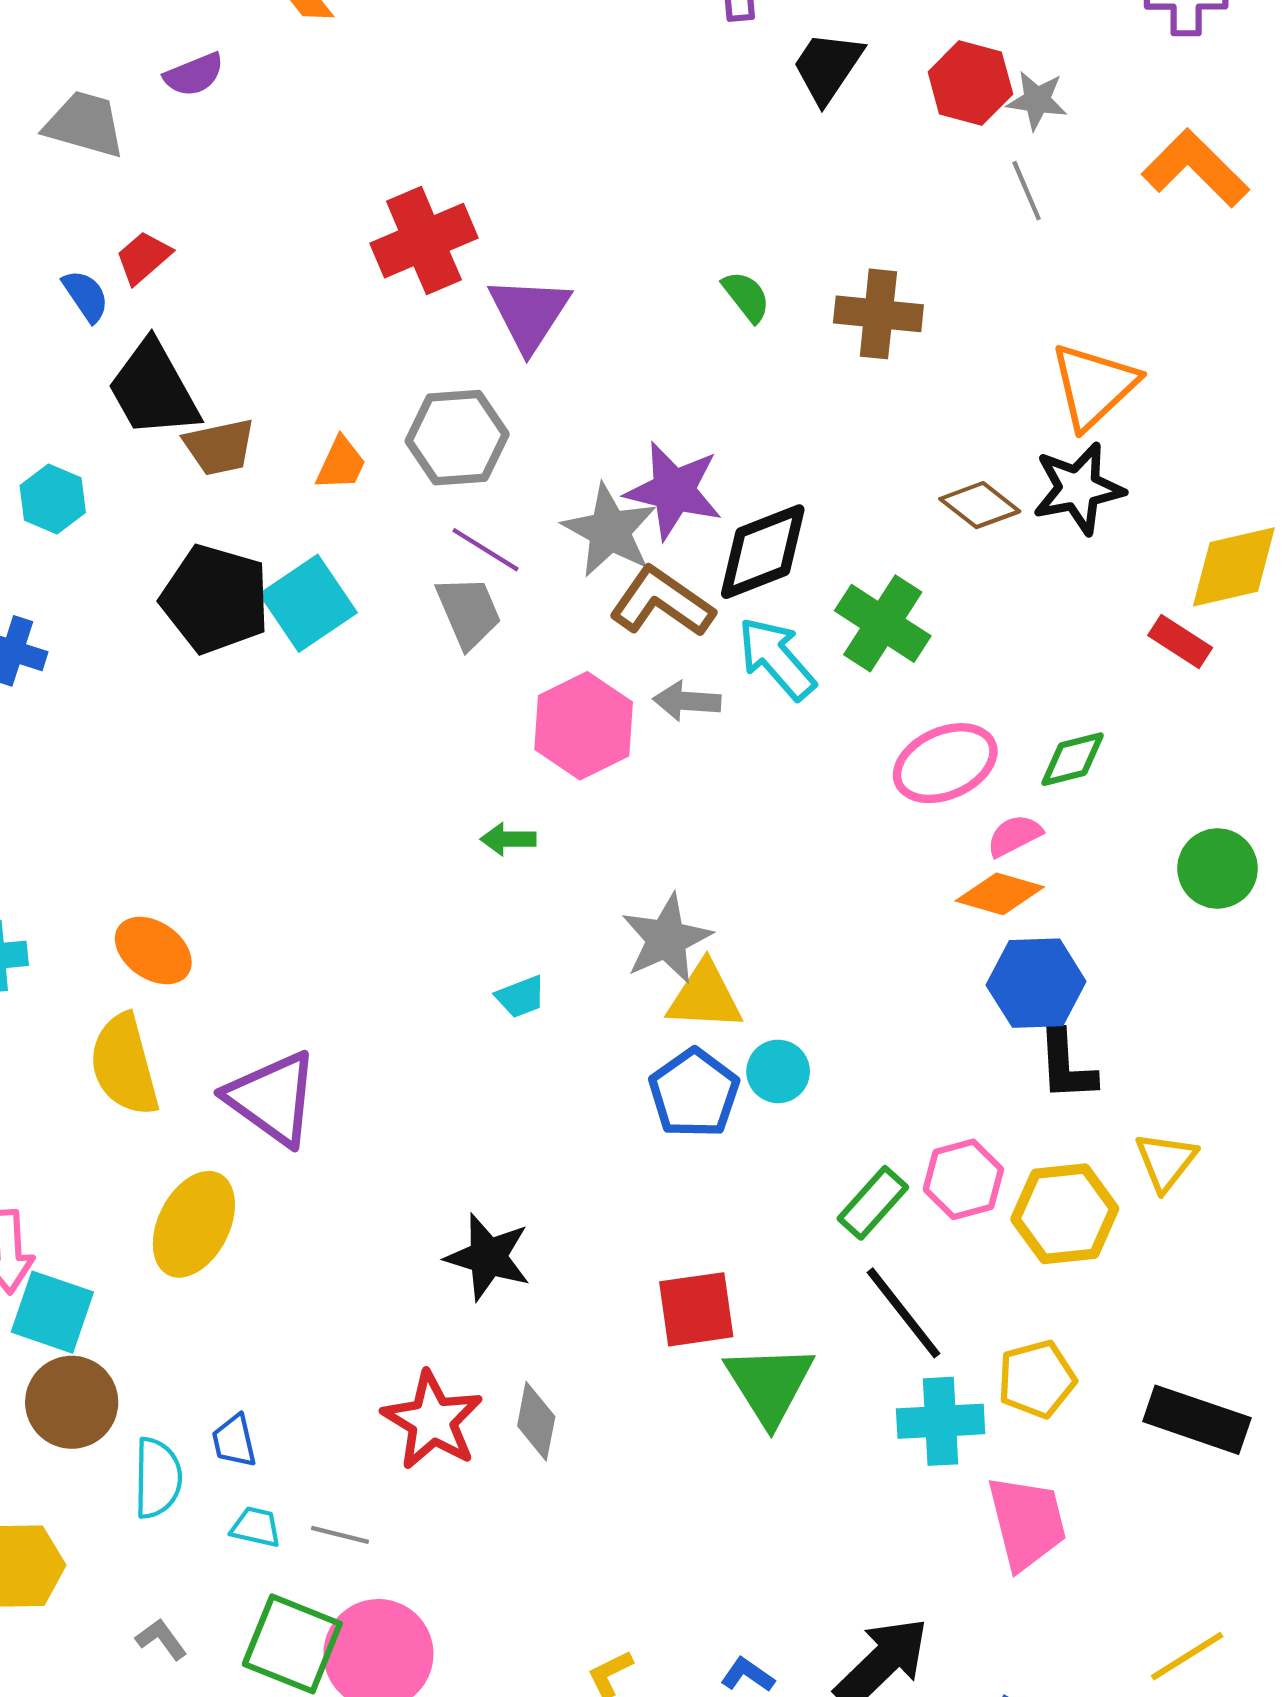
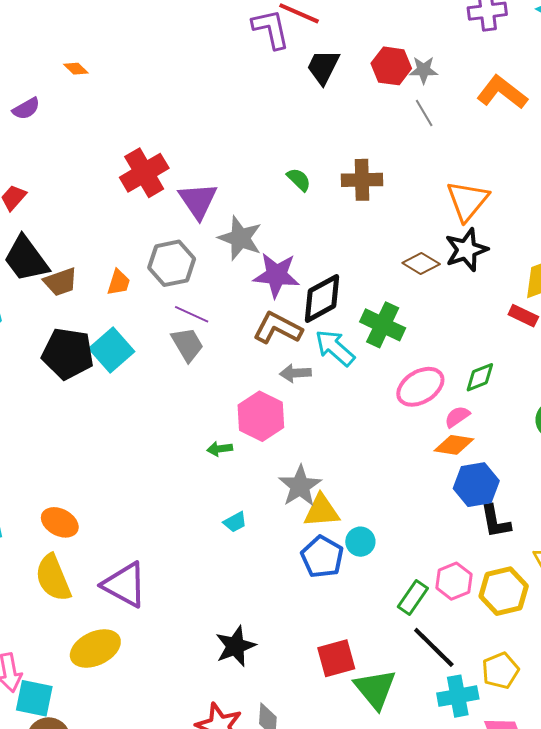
gray star: (610, 531) -> (240, 238), moved
pink hexagon: (584, 726) -> (261, 416), moved
yellow ellipse: (194, 1224) -> (95, 648), turned 45
black star: (488, 1257) -> (235, 646), turned -30

